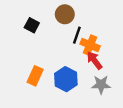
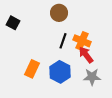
black square: (32, 25) -> (13, 23), moved
black line: (77, 35) -> (63, 41), moved

